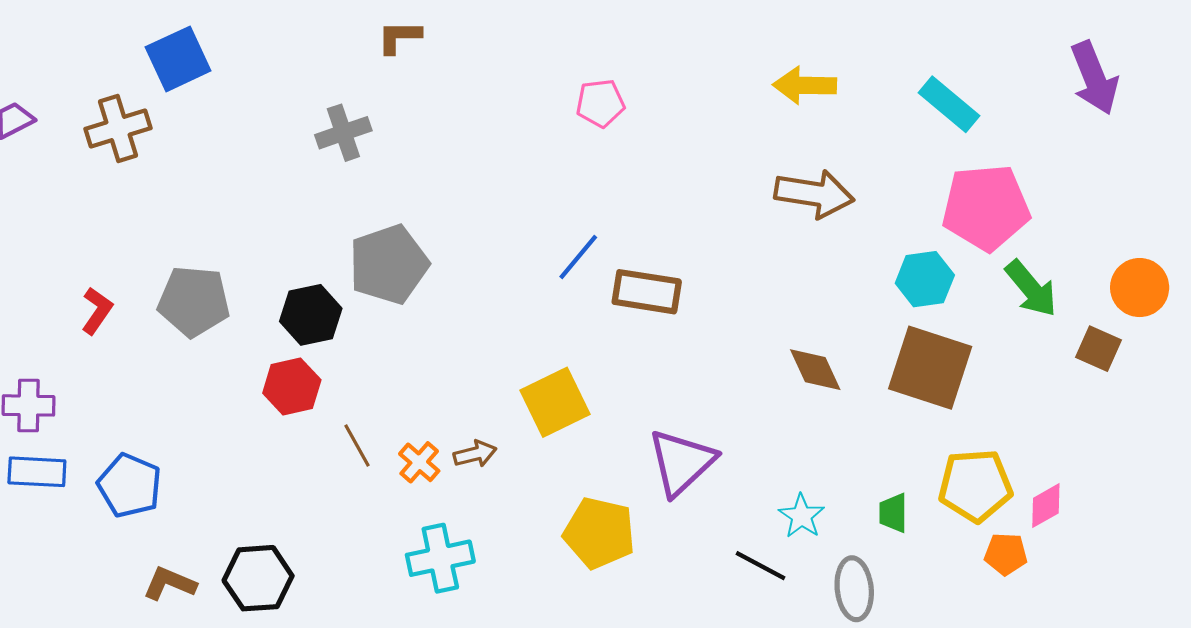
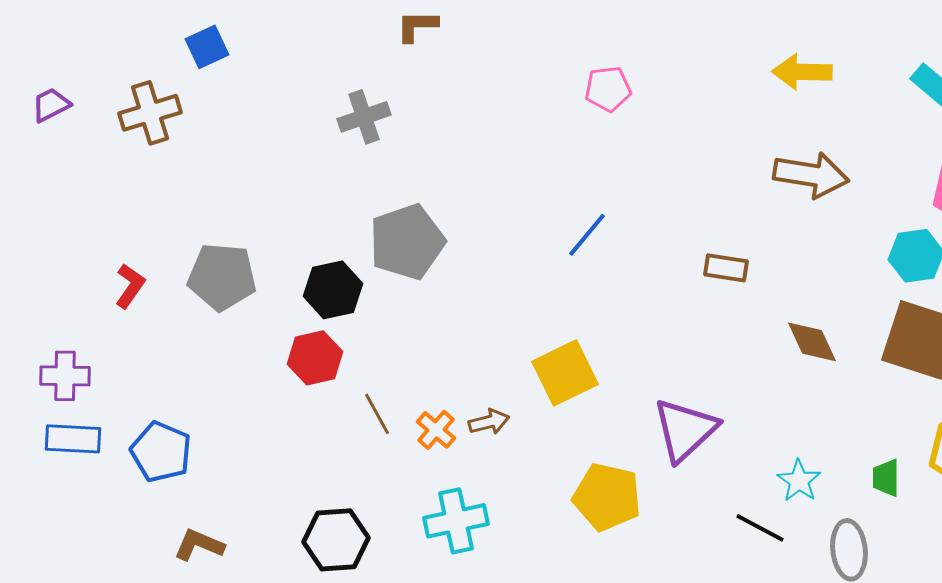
blue square: (178, 59) -> (207, 47), size x0.7
brown rectangle: (647, 292) -> (726, 268), moved, size x0.7
black hexagon: (258, 578) -> (336, 540), moved

